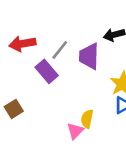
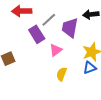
pink triangle: (75, 131) -> (56, 50), moved

